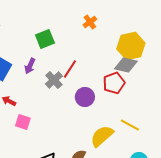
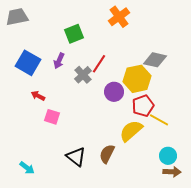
orange cross: (90, 22) -> (119, 17), size x1.5
yellow hexagon: (131, 46) -> (137, 79), moved
red pentagon: (114, 83) -> (143, 106), moved

